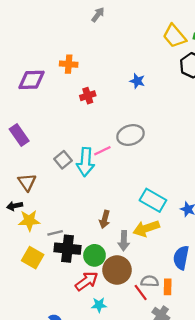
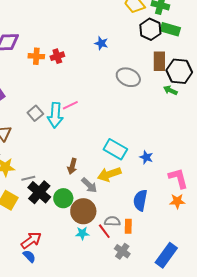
orange cross: (69, 64) -> (36, 56), moved
gray ellipse: (130, 135) -> (128, 77), moved, turned 40
gray arrow: (124, 241) -> (89, 185), turned -48
black cross: (67, 249) -> (39, 192), turned 35
red arrow: (87, 281) -> (31, 240), moved
cyan star: (99, 305) -> (82, 233), moved

